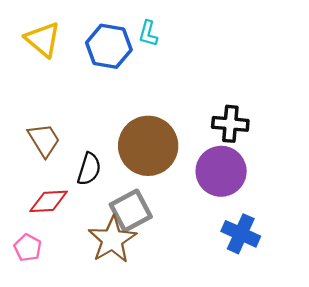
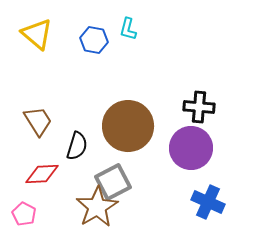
blue hexagon: (109, 46) -> (94, 40), size x0.7

